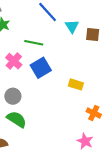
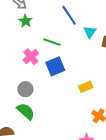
yellow rectangle: (76, 84) -> (86, 87), turned -48

